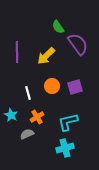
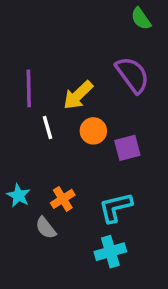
green semicircle: (58, 27) -> (141, 19), moved
orange circle: (52, 86) -> (93, 131), moved
white line: (28, 93) -> (47, 127), moved
gray semicircle: (27, 134) -> (46, 228), turned -104

